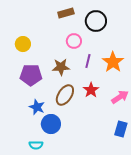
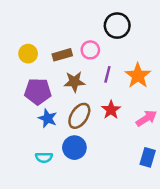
brown rectangle: (66, 13) -> (62, 55), moved
blue star: (37, 107) -> (48, 118), moved
blue circle: (51, 124) -> (74, 148), moved
cyan semicircle: (36, 145) -> (44, 157), moved

